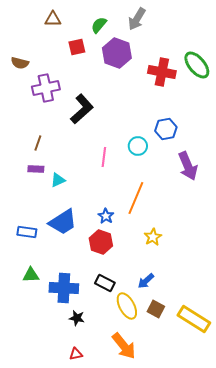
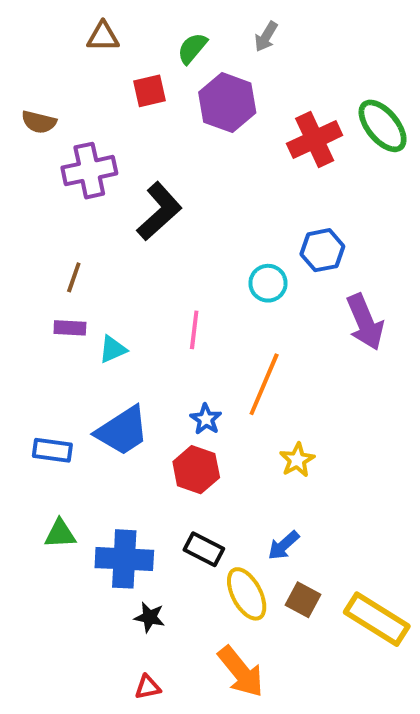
gray arrow: (137, 19) -> (266, 37), size x0.7
red cross: (162, 72) -> (315, 139), turned -36
pink line: (104, 157) -> (194, 330), moved

